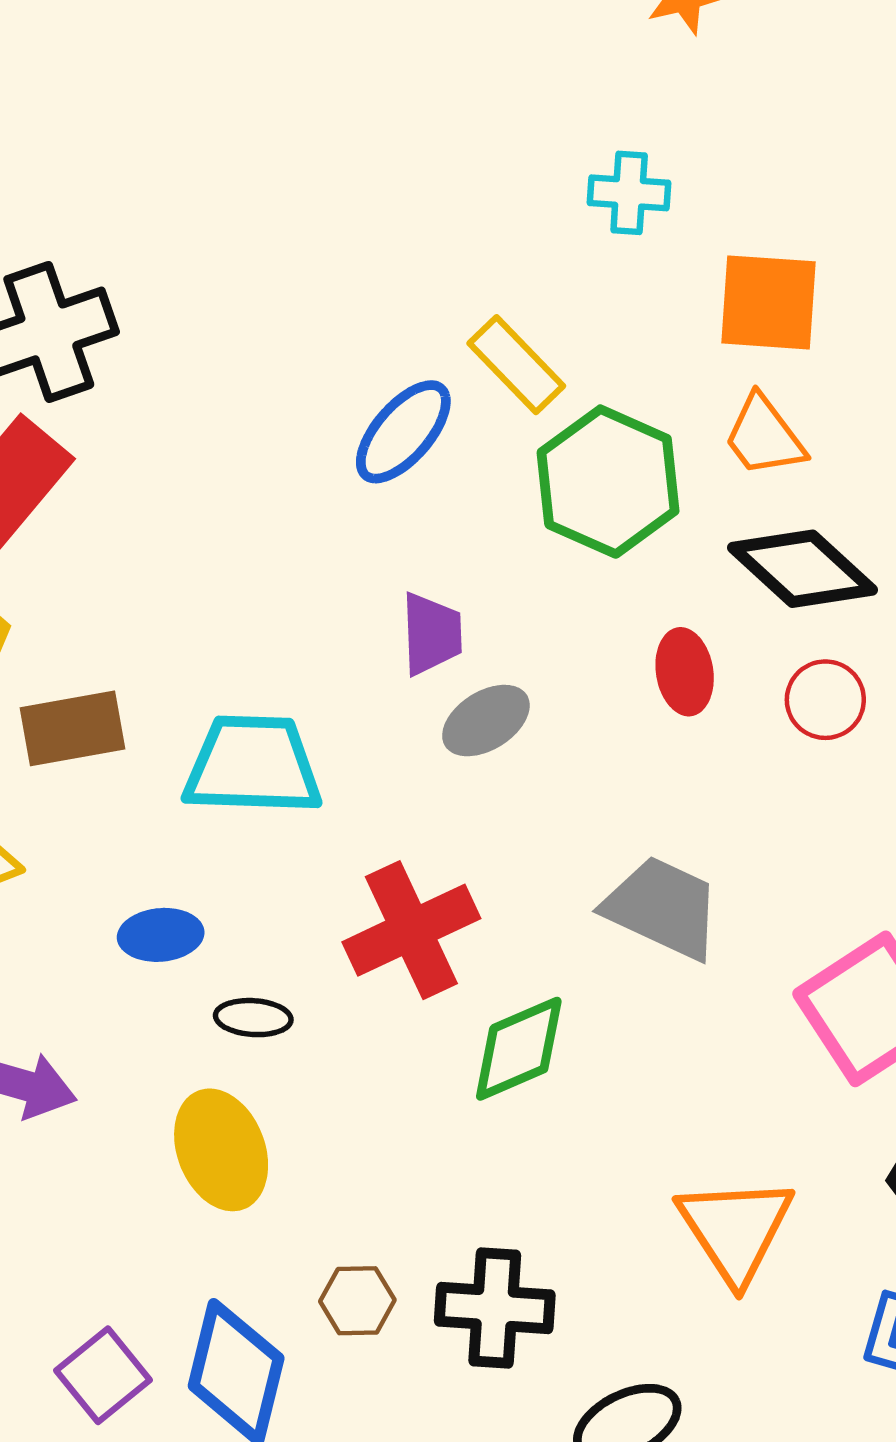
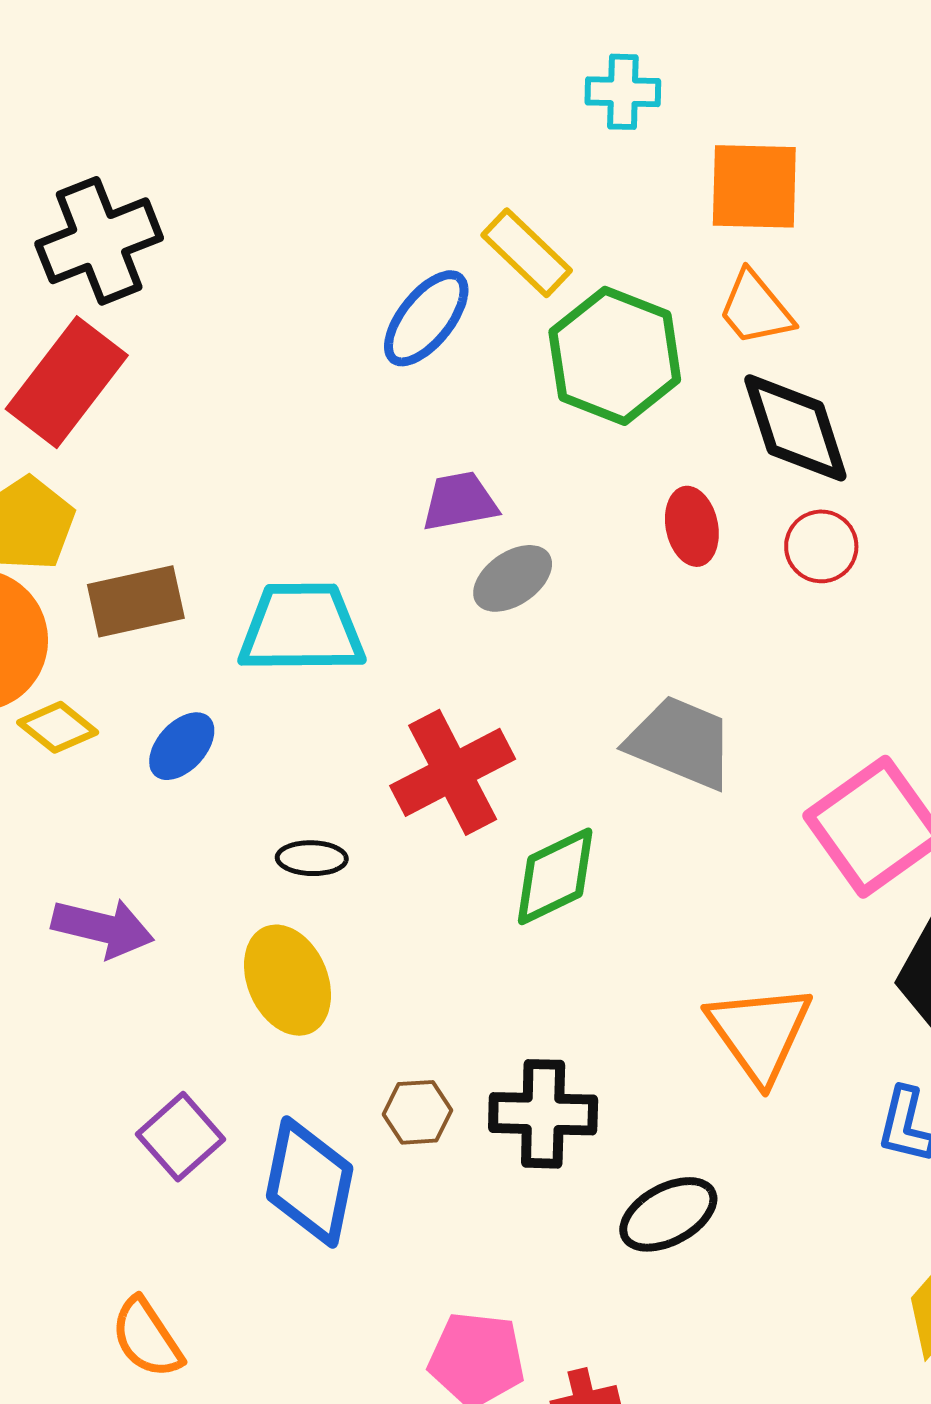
black diamond: (803, 569) -> (795, 428), turned 32
purple trapezoid: (432, 634) -> (460, 501), turned -96
blue ellipse: (161, 935) -> (182, 746), moved, turned -40
purple square: (103, 1375) -> (180, 1137), moved

